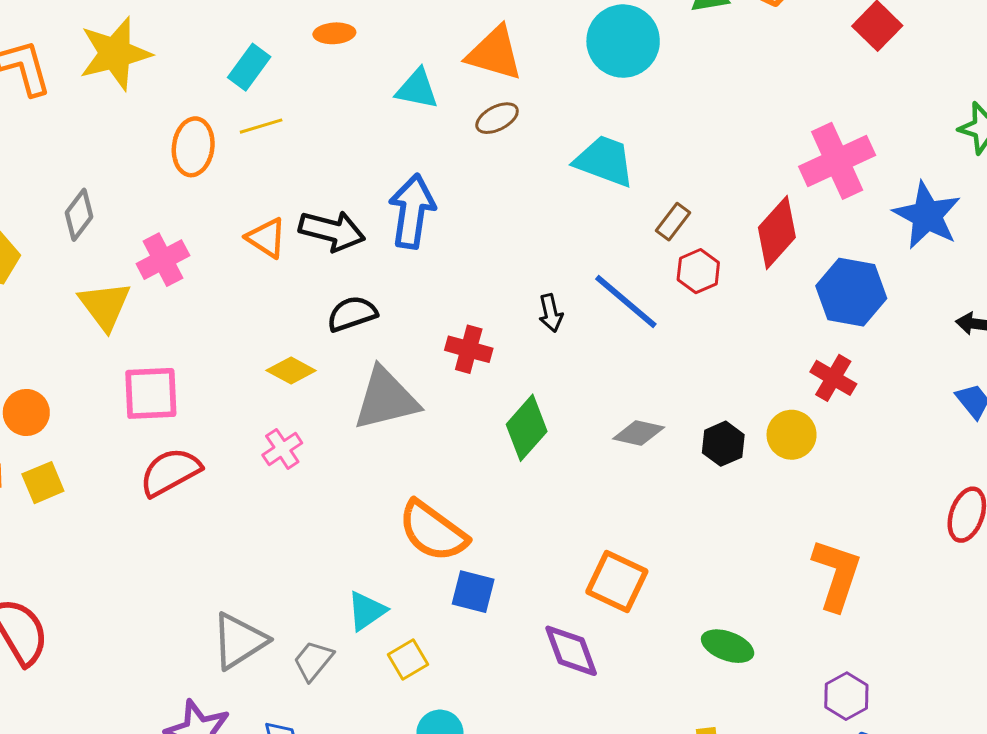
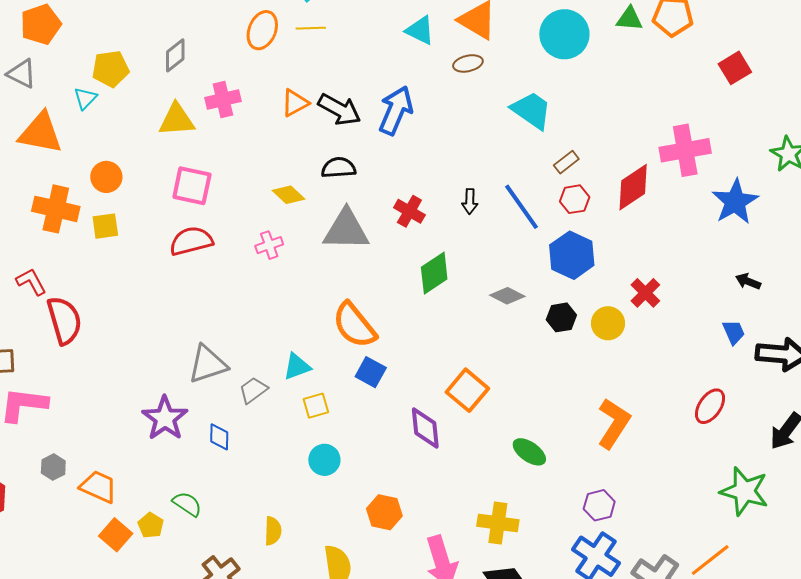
orange triangle: (266, 238) -> (295, 103), turned 44
blue hexagon: (851, 292) -> (572, 255), moved
yellow triangle: (105, 306) -> (177, 120), turned 48

